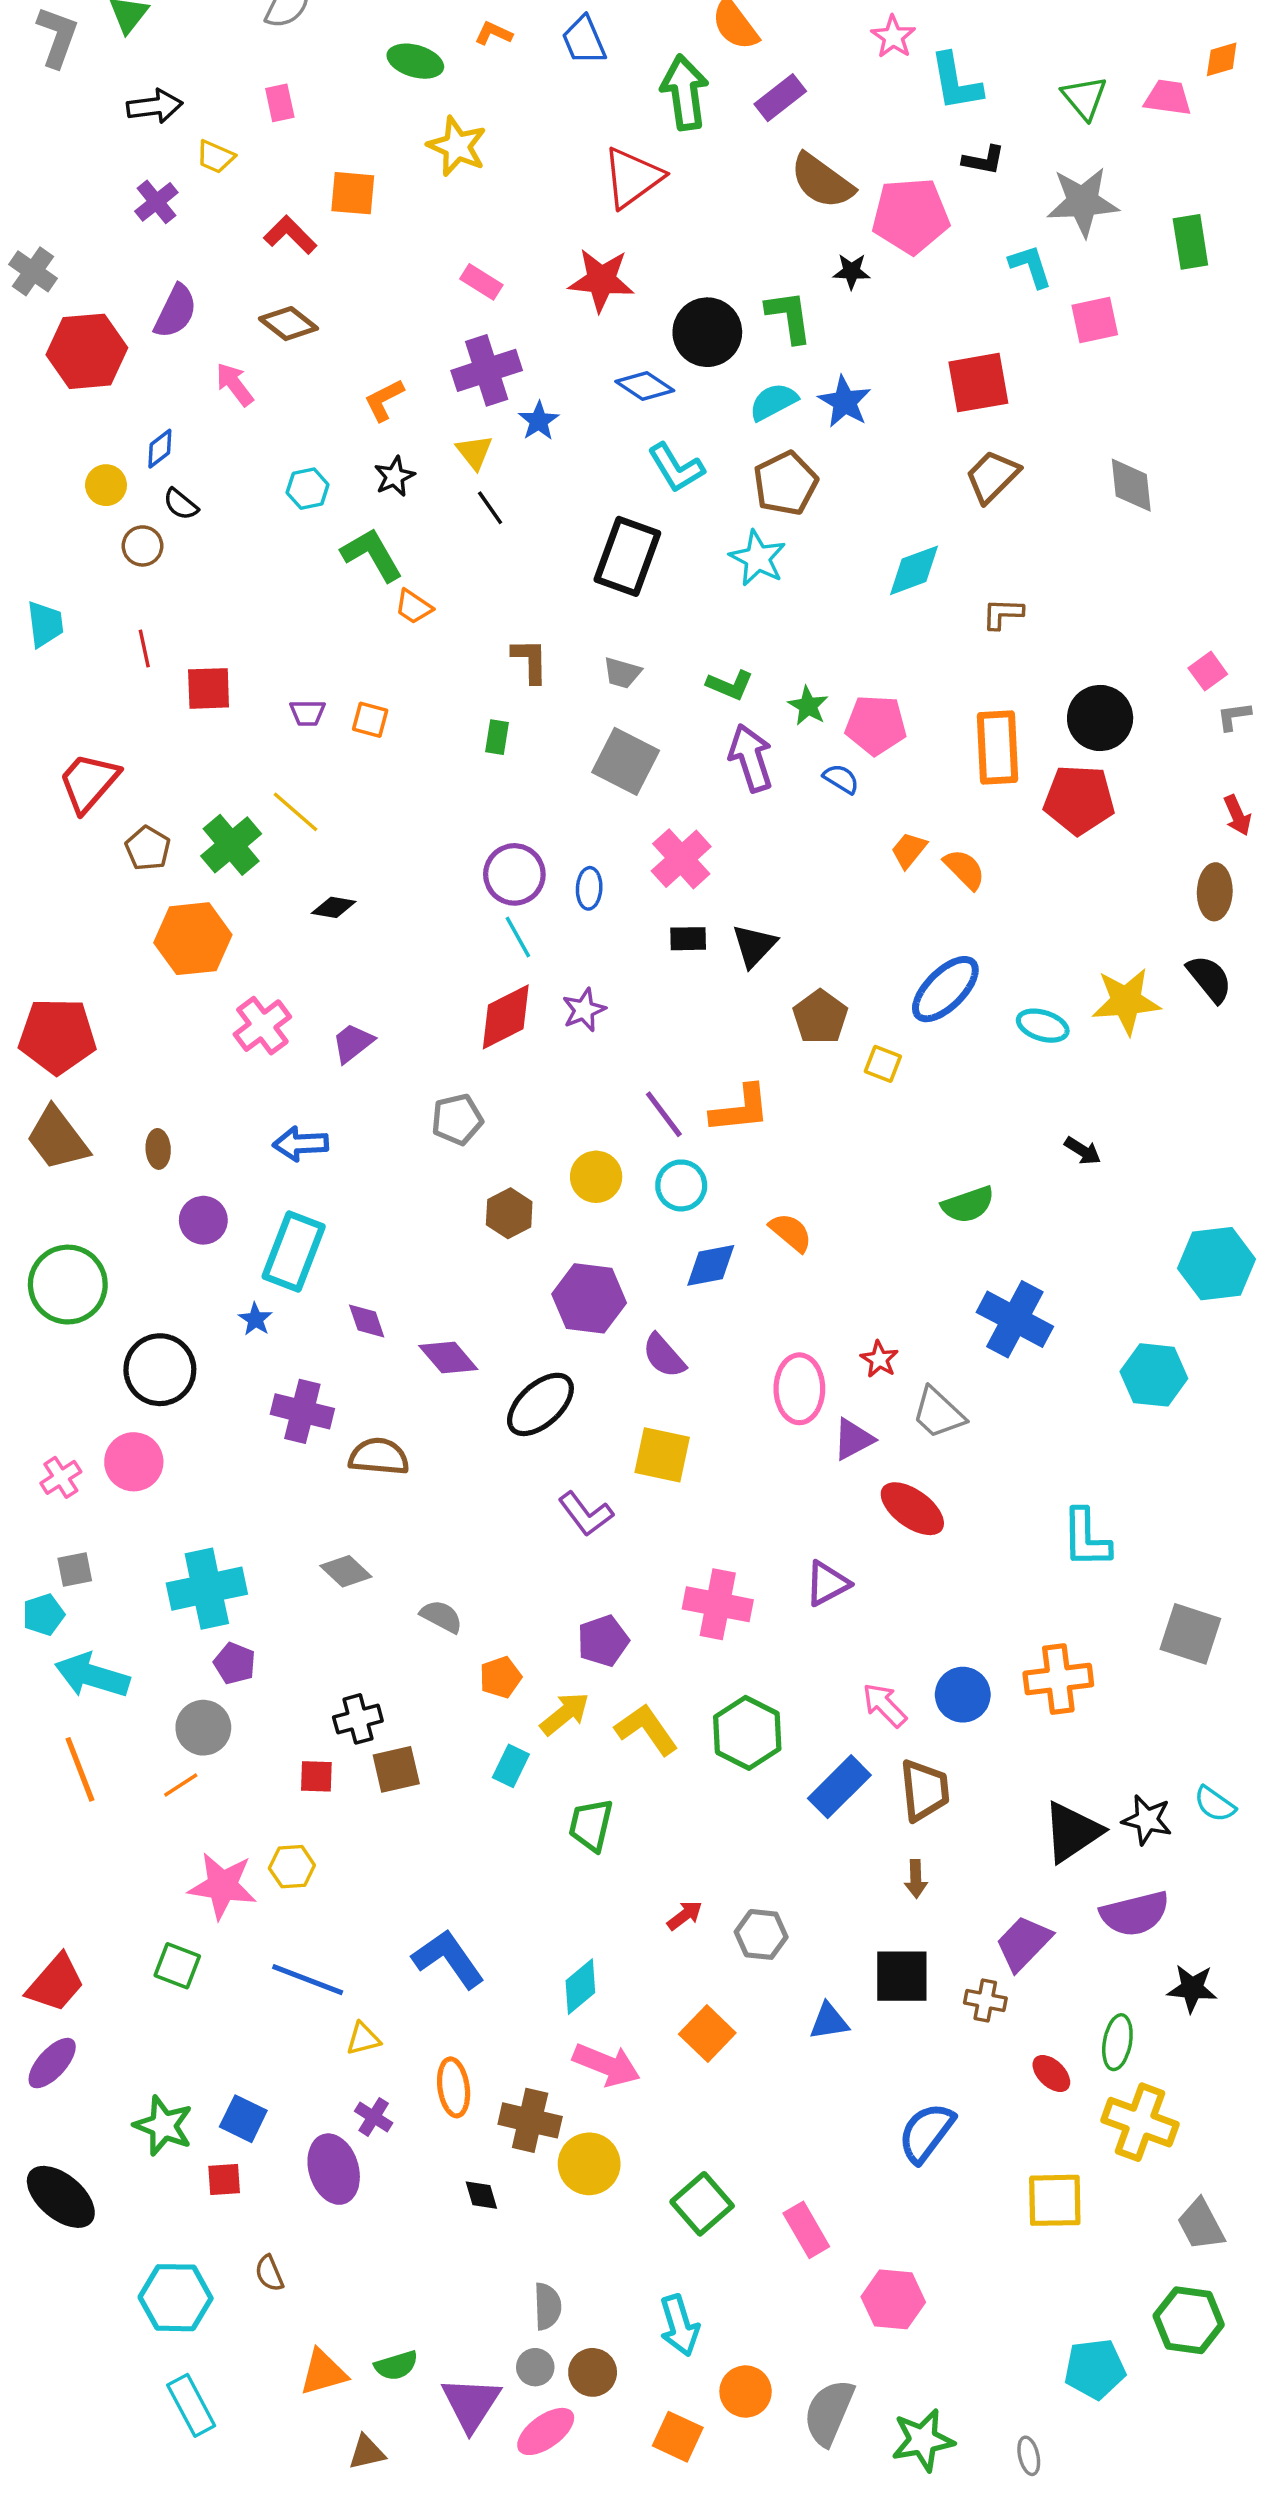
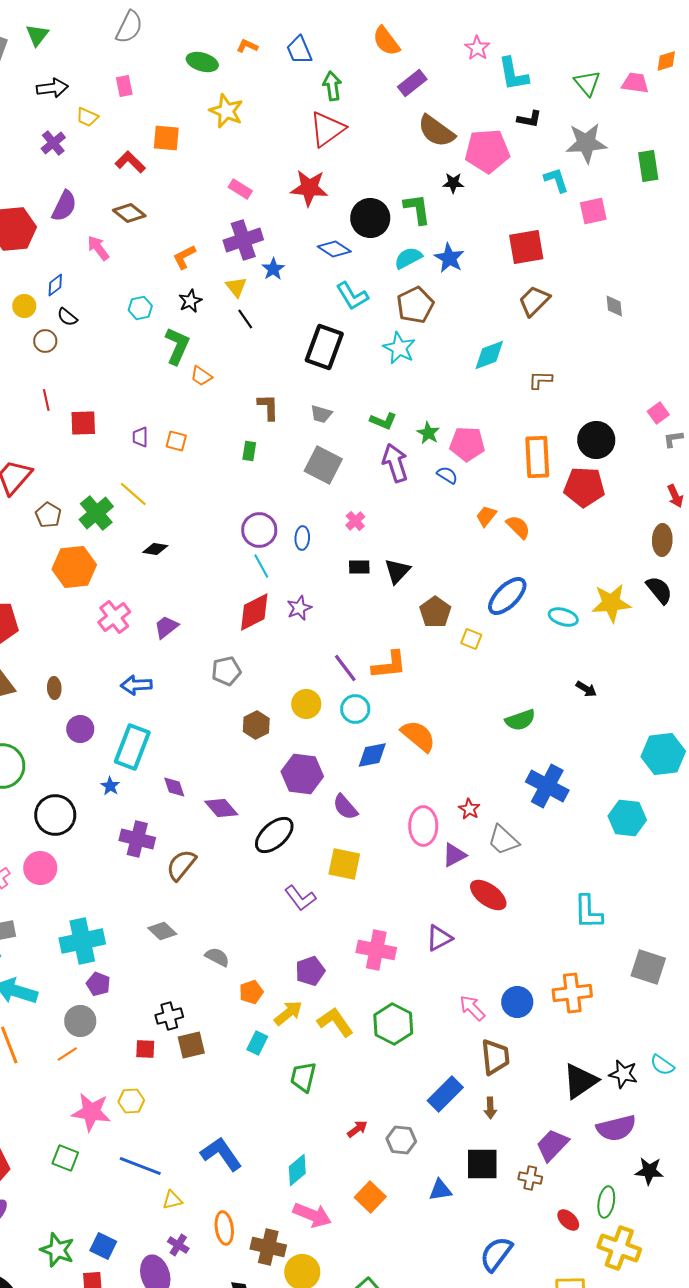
green arrow: (685, 92) -> (332, 86), moved, size x0.7
gray diamond: (1131, 485) -> (614, 306), size x0.7
green L-shape: (372, 555) -> (177, 346), turned 54
purple trapezoid: (308, 713) -> (140, 437), turned 90
pink cross: (681, 859) -> (355, 521), size x0.6
orange semicircle: (791, 1232) -> (418, 736), size x1.4
brown semicircle: (379, 1457) -> (181, 865), turned -56
blue rectangle: (839, 1787) -> (445, 1094), moved

